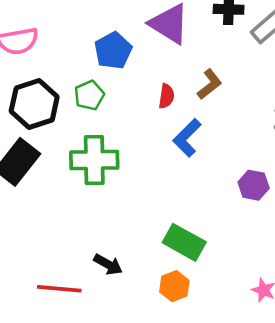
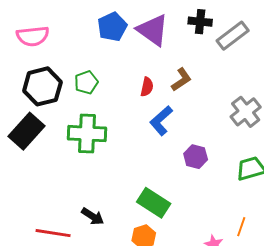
blue pentagon: (113, 51) -> (112, 27), moved
purple hexagon: (254, 185) -> (196, 157), moved

